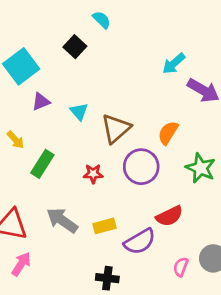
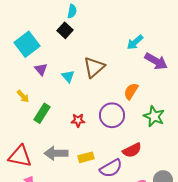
cyan semicircle: (102, 20) -> (72, 11), moved, turned 56
purple triangle: (41, 102) -> (41, 69), turned -48
brown triangle: (116, 129) -> (94, 67), moved
gray arrow: (62, 220) -> (56, 153), turned -35

